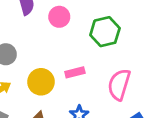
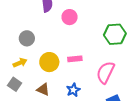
green hexagon: (105, 32) -> (115, 34), moved

